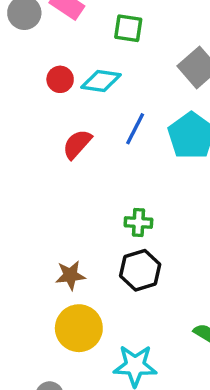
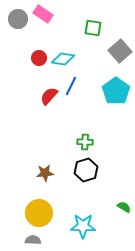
green square: (128, 28) -> (93, 28), moved
blue line: (135, 129) -> (71, 86), moved
yellow circle: (79, 328) -> (39, 213), moved

